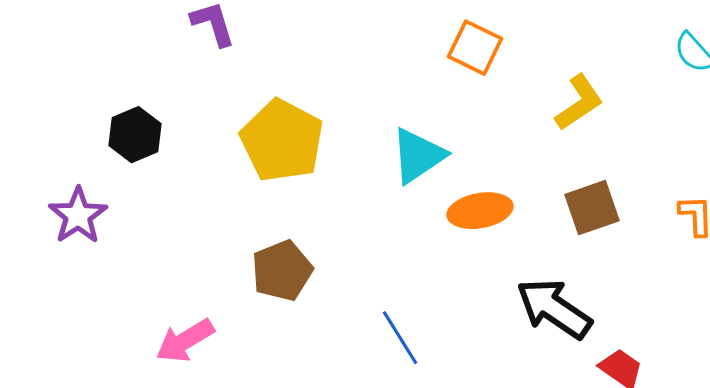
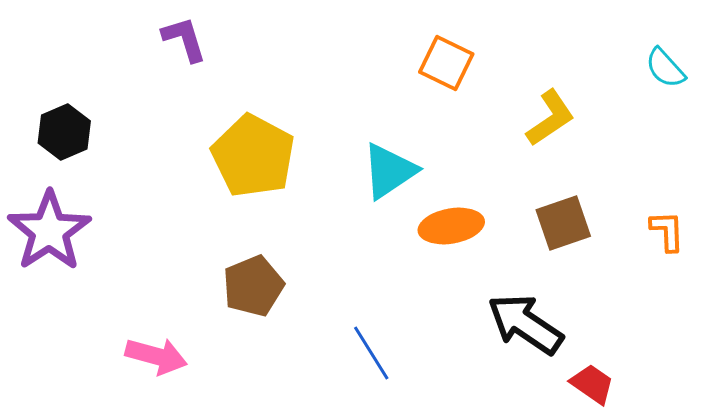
black hexagon: (135, 135) -> (64, 132), moved
purple star: (78, 216) -> (49, 231), size x1.4
pink arrow: (185, 341) -> (156, 356), turned -134

